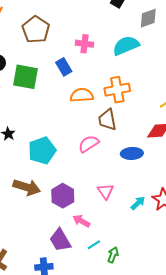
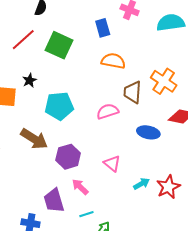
green square: (26, 77) -> (59, 45), moved
orange cross: (117, 90) -> (164, 81), moved, turned 30
pink triangle: (106, 191) -> (112, 163), turned -30

